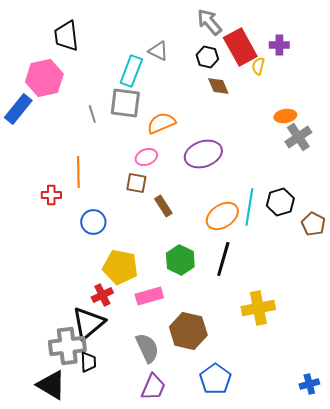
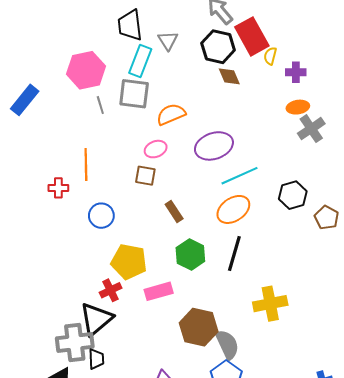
black trapezoid: (66, 36) -> (130, 25), moved
purple cross: (279, 45) -> (296, 72), moved
gray triangle: (158, 51) -> (168, 41), turned 30
black hexagon: (207, 57) -> (218, 47), size x1.5
pink hexagon: (44, 78) -> (86, 70), moved
brown rectangle: (163, 206) -> (174, 211), moved
cyan line: (249, 207) -> (240, 176), moved, turned 57
gray semicircle: (147, 348) -> (227, 345), moved

